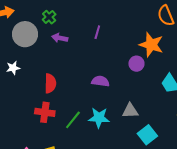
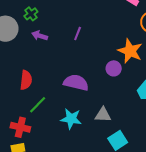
purple semicircle: (100, 81) -> (76, 83), size x1.4
red cross: (45, 112) -> (20, 127), moved
green line: (73, 120) -> (38, 105), moved

